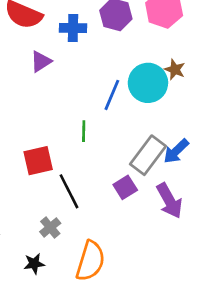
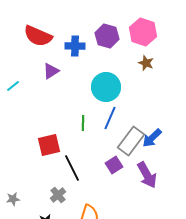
brown star: (175, 69) -> (146, 63), moved
cyan circle: (148, 83) -> (106, 87), moved
blue line: (112, 95) -> (110, 118), moved

